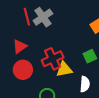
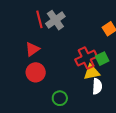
red cross: (53, 59) -> (86, 58), moved
yellow triangle: (64, 69) -> (92, 72), moved

